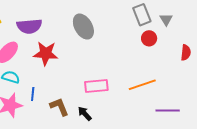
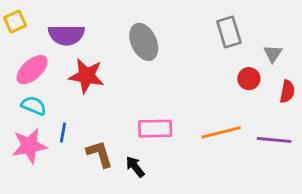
gray triangle: (166, 19) -> (273, 54), moved
red circle: (149, 38) -> (249, 79), moved
purple line: (168, 111) -> (274, 140), moved

